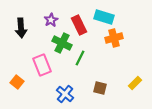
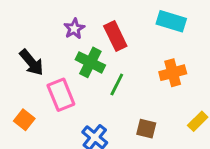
cyan rectangle: (104, 17) -> (171, 21), moved
black arrow: (21, 28) -> (32, 62), moved, turned -36
orange cross: (114, 38) -> (173, 73), moved

